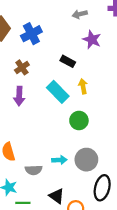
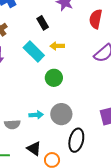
black rectangle: (68, 61) -> (43, 23), turned 32
yellow arrow: (83, 86) -> (57, 46), turned -80

